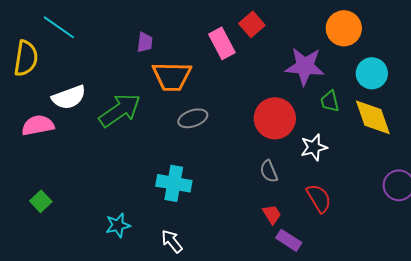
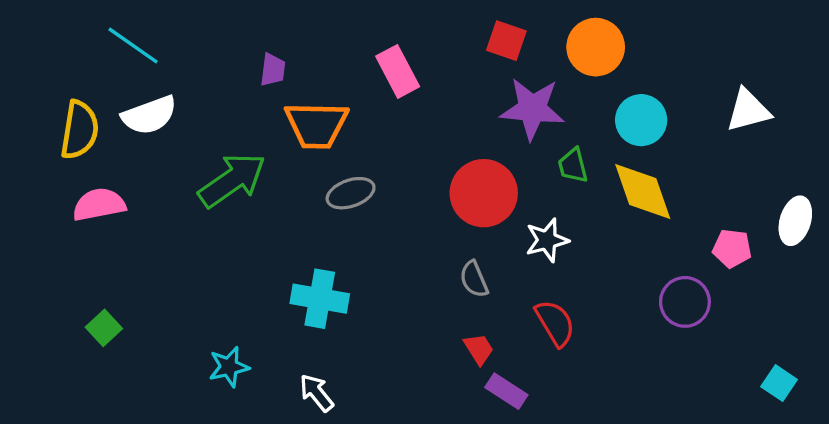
red square: (252, 24) -> (506, 41), moved, turned -30
yellow semicircle: (26, 58) -> (80, 130), moved
white semicircle: (69, 97) -> (149, 115), moved

